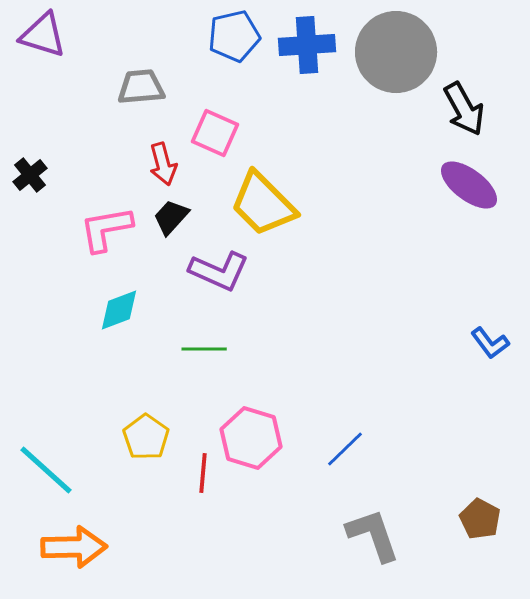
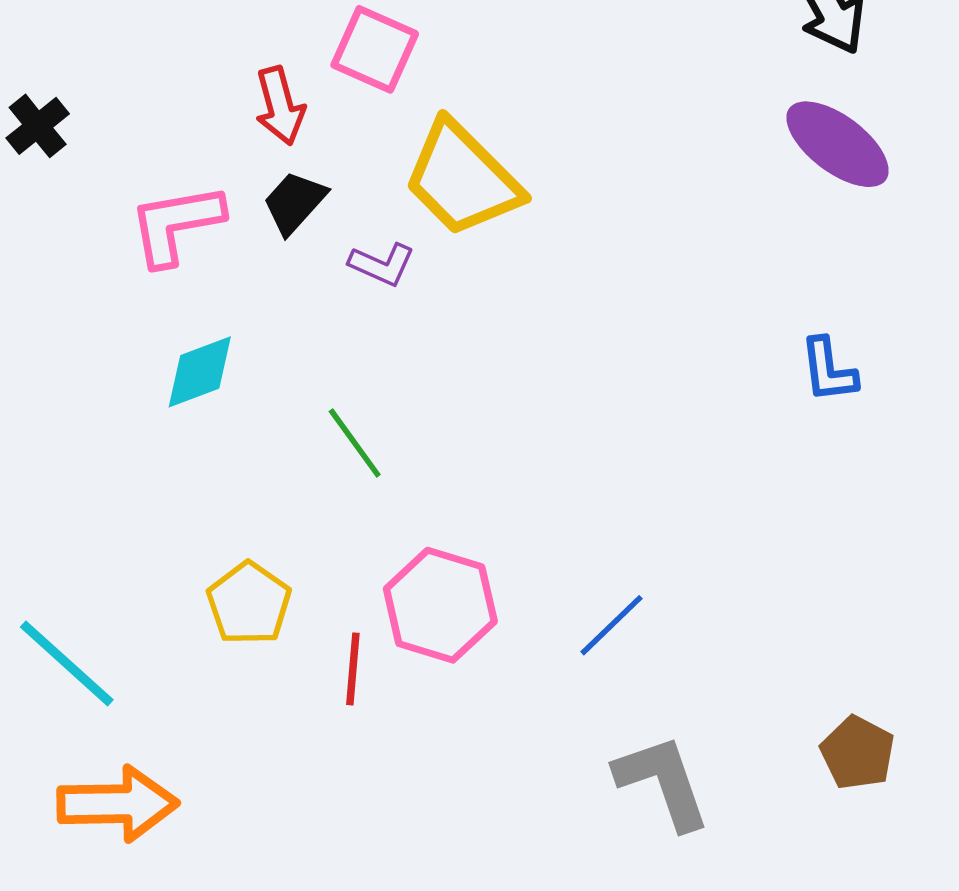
purple L-shape: (219, 271) -> (382, 264), moved, size x0.6
blue L-shape: (490, 343) -> (828, 370), moved, turned 30
green line: (204, 349) -> (355, 443), turned 54

